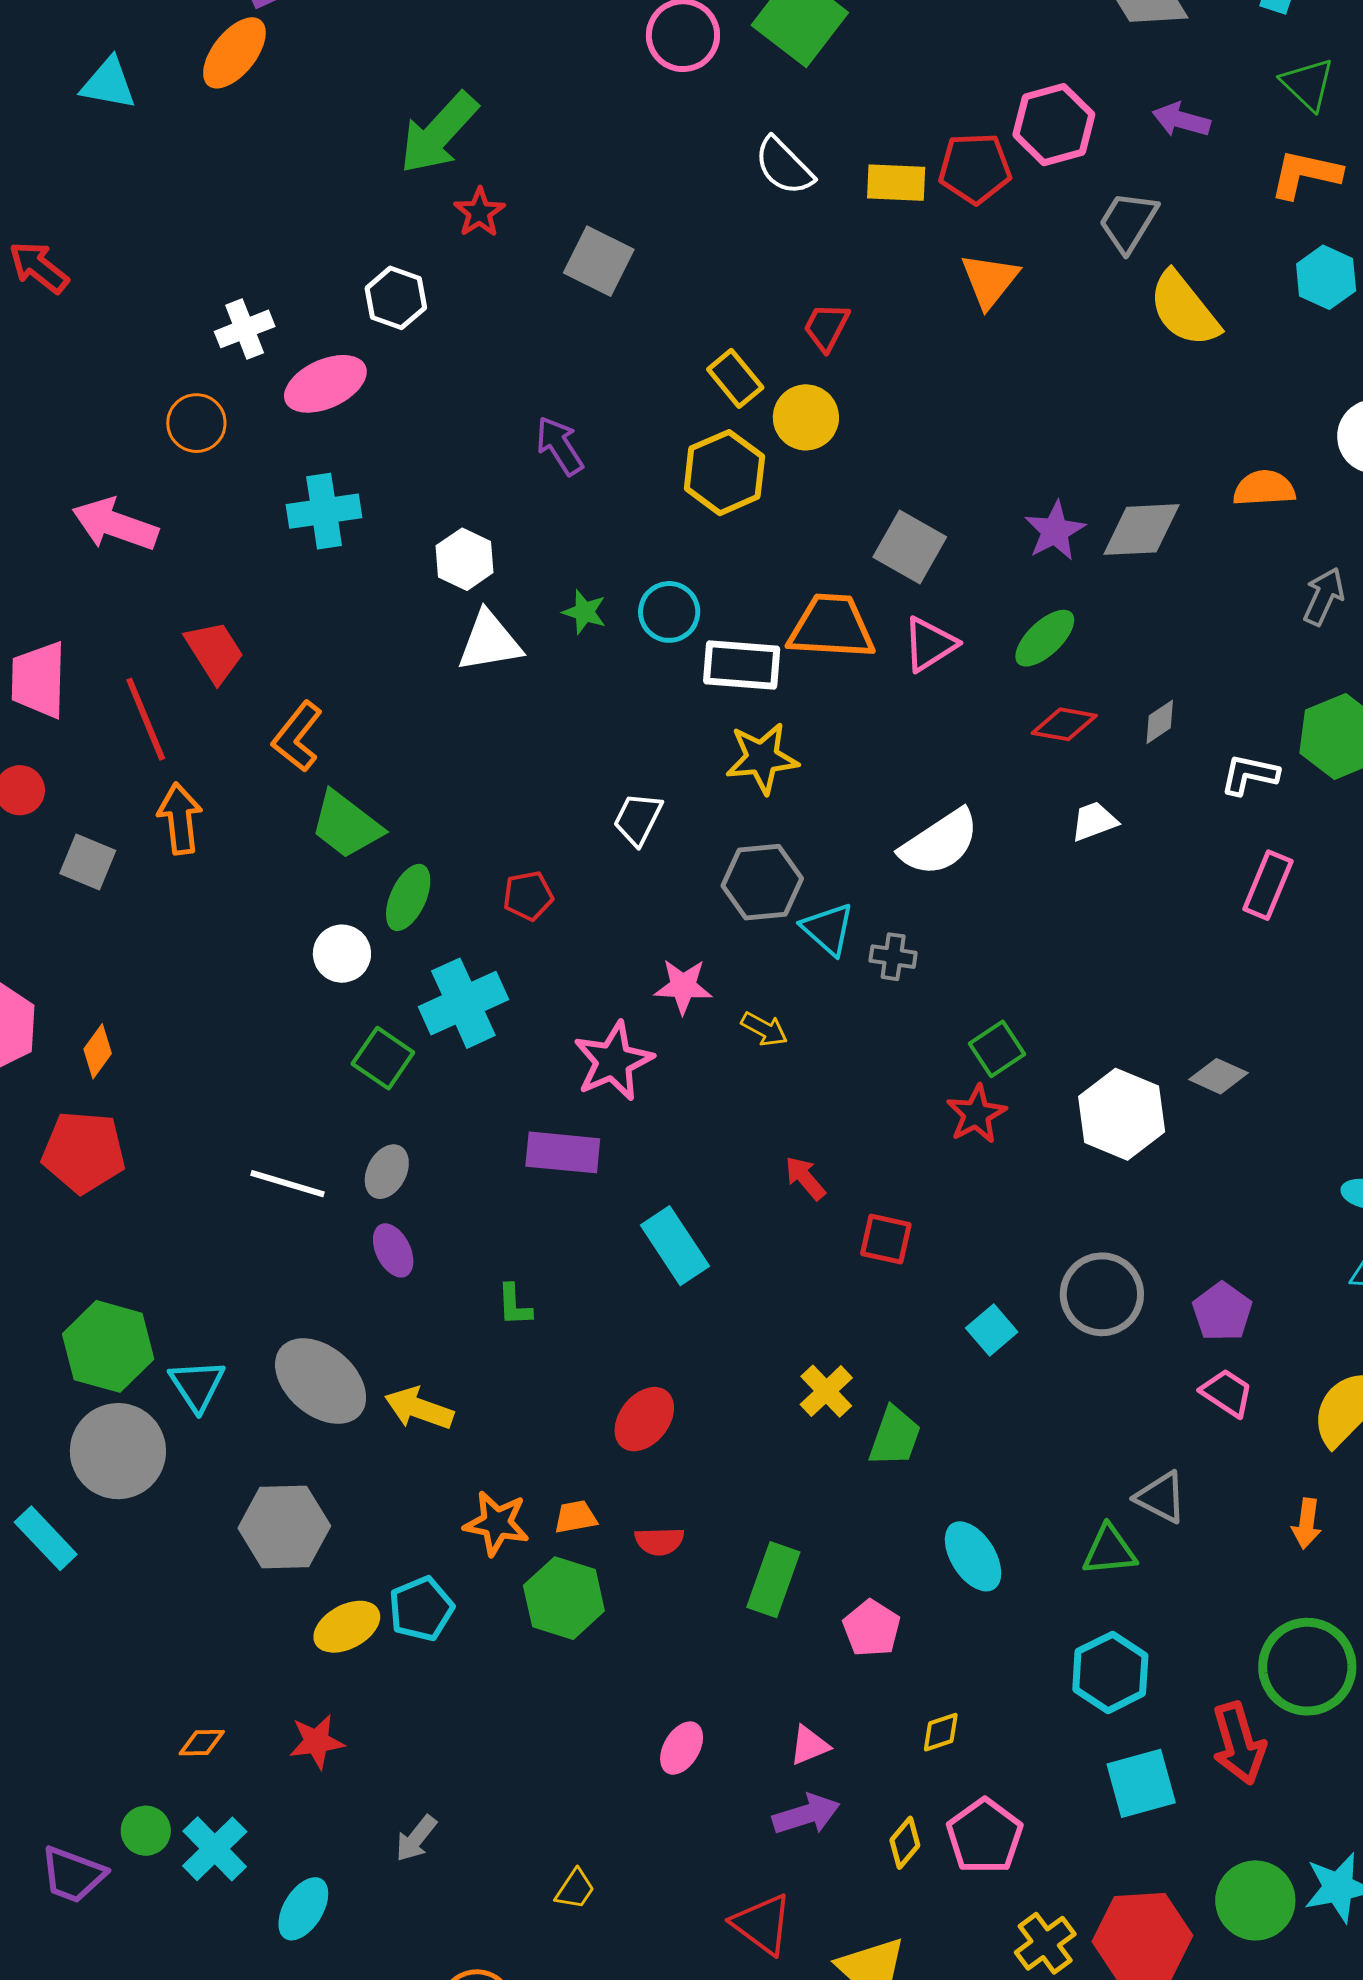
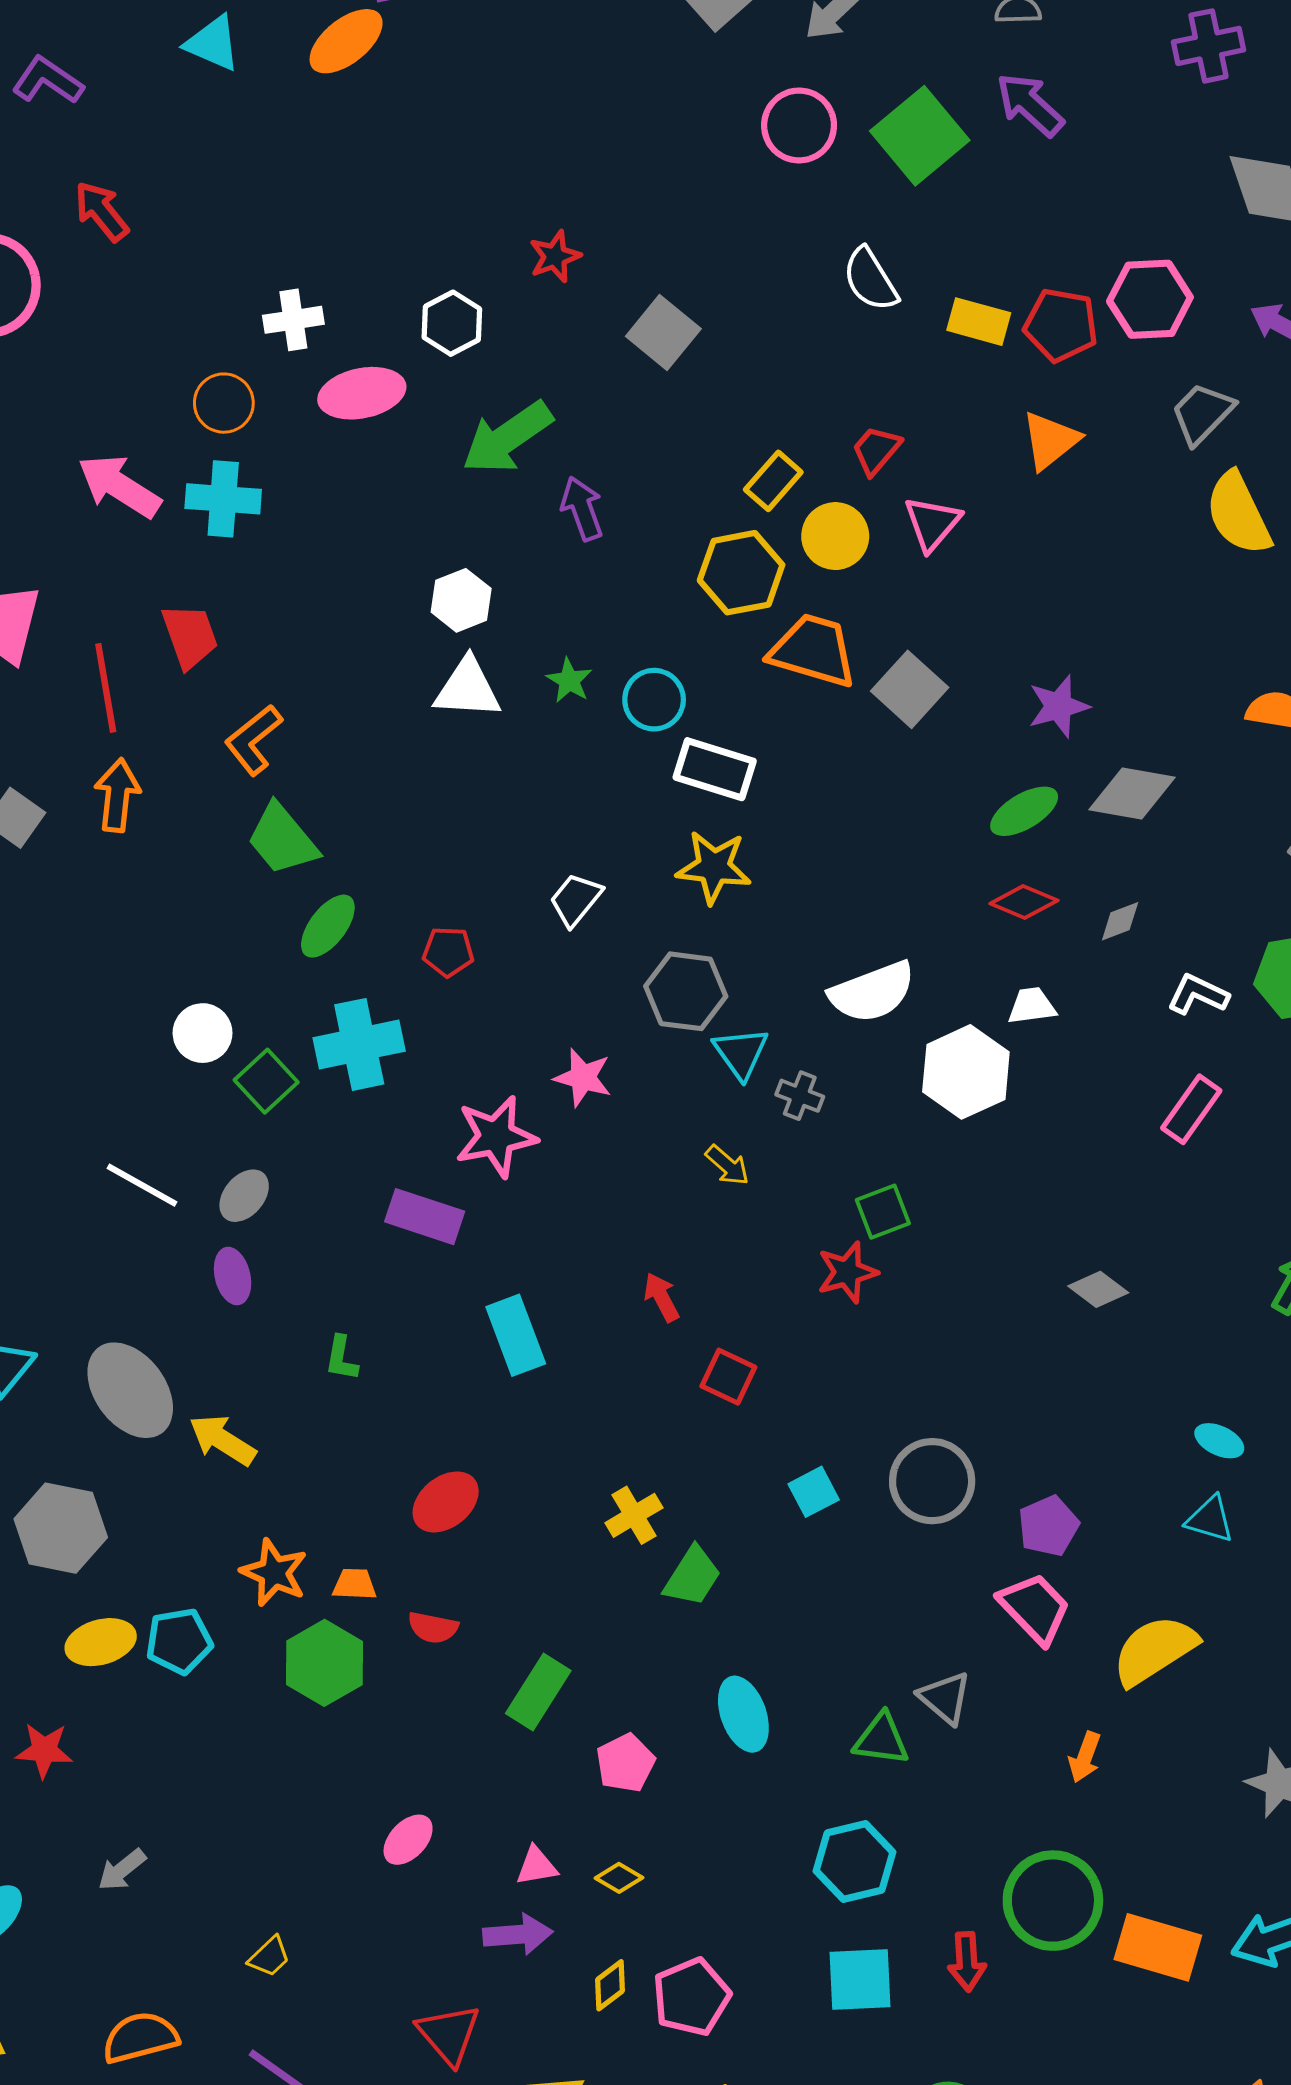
green arrow: (439, 133) -> (507, 438), moved
yellow rectangle: (735, 378) -> (773, 481), turned 68
cyan cross: (324, 511) -> (223, 499), moved
gray diamond: (1141, 530) -> (1132, 793), moved
orange trapezoid: (831, 627) -> (813, 651), moved
pink triangle: (930, 644) -> (932, 523), moved, turned -30
white circle: (342, 954) -> (203, 1033), moved
yellow arrow: (764, 1029) -> (727, 1165), moved
white hexagon: (1122, 1114) -> (966, 1072), moved
pink trapezoid: (1227, 1393) -> (1035, 1608), size x1.4
yellow diamond: (941, 1732) -> (619, 1878), moved, turned 36
red arrow: (1239, 1743) -> (967, 1962), size x0.7

